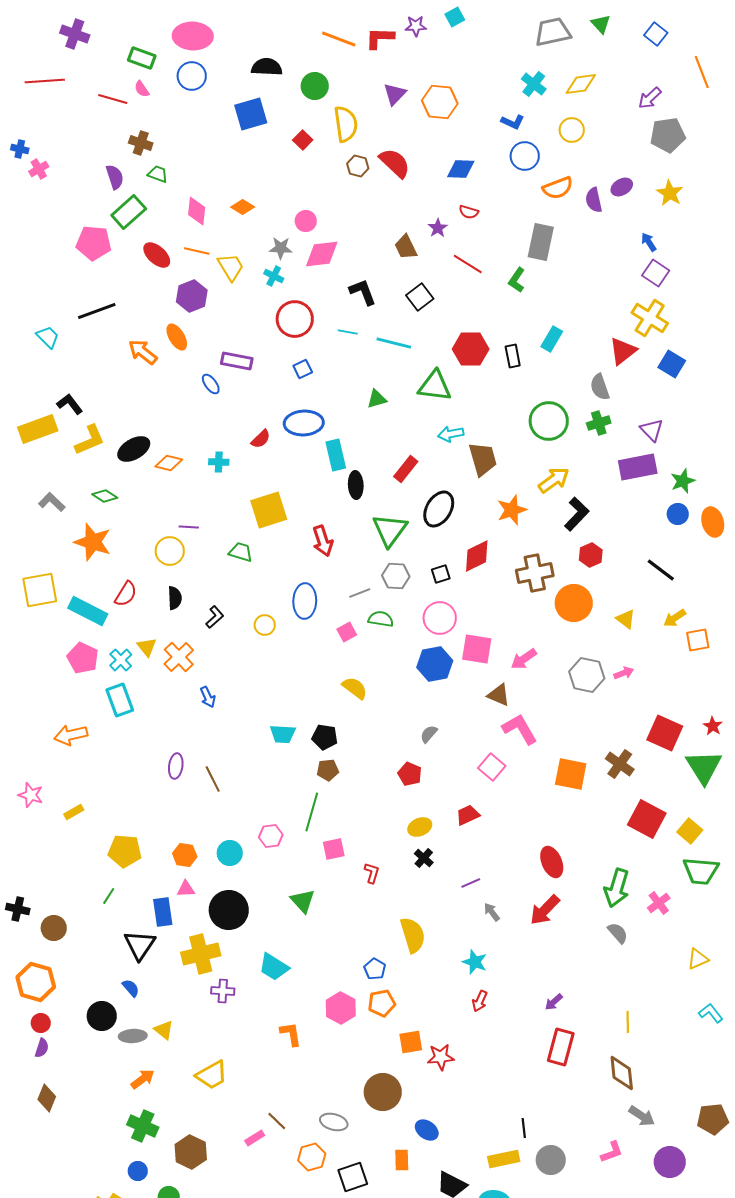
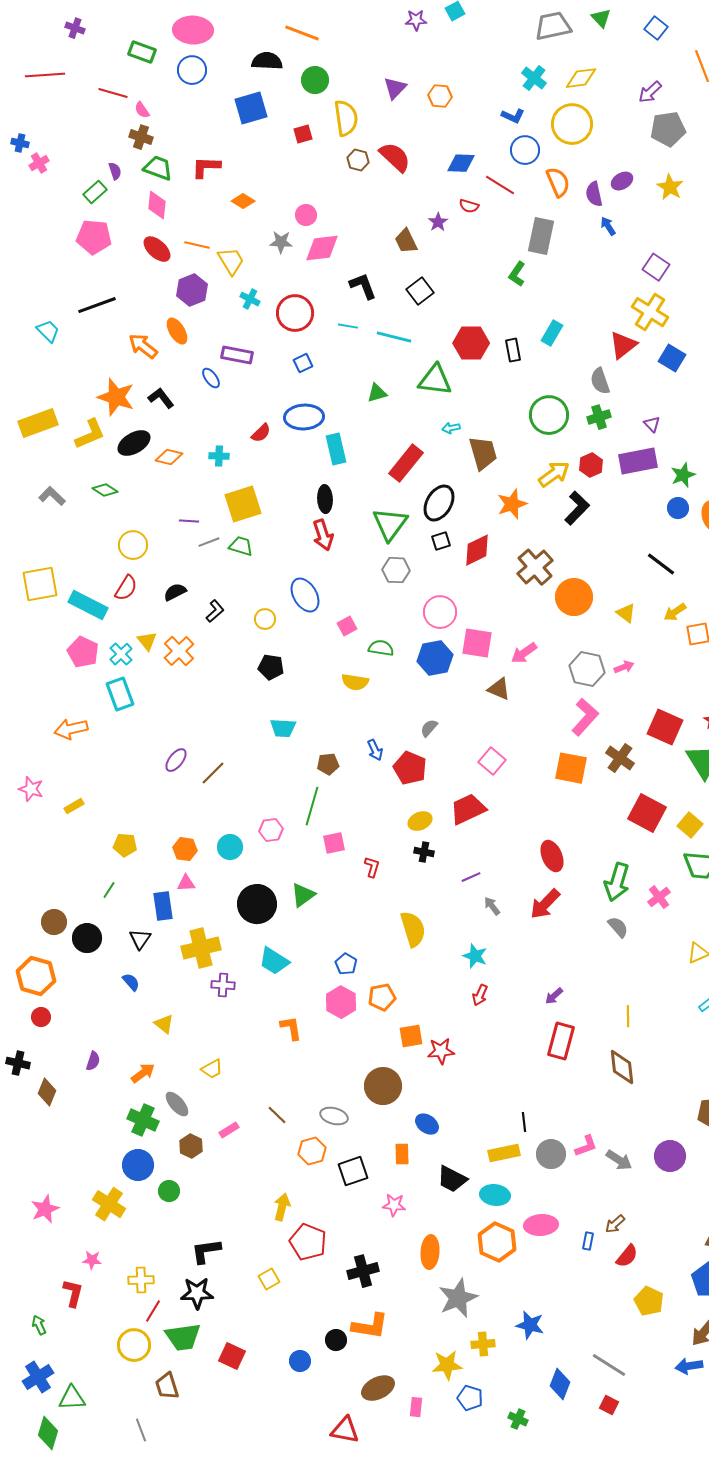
purple cross: (75, 34) -> (75, 28), size x0.7
red L-shape: (380, 38) -> (206, 167), moved
orange line: (339, 39) -> (302, 33), moved
pink semicircle: (142, 89) -> (142, 110), moved
orange hexagon: (440, 102) -> (440, 96), size x0.7
yellow circle: (572, 130) -> (572, 124), size x1.6
red square: (303, 140) -> (303, 134), turned 30
green trapezoid: (158, 174) -> (158, 168), size x1.4
purple semicircle: (115, 177) -> (115, 171), size x0.7
orange semicircle: (558, 188) -> (558, 182), turned -92
pink diamond: (197, 211) -> (157, 205), moved
green rectangle: (129, 212) -> (95, 192), moved, size x0.7
blue arrow: (649, 242) -> (608, 226), moved
red line: (468, 264) -> (500, 185), moved
cyan cross: (274, 276) -> (250, 299), moved
black L-shape: (70, 404) -> (161, 398), moved
purple triangle: (652, 430) -> (652, 424), size x0.7
cyan arrow: (451, 434) -> (451, 428), size x0.7
red rectangle: (406, 469) -> (406, 463), size x1.4
black ellipse: (356, 485) -> (325, 499), moved
yellow square: (269, 510) -> (243, 504), moved
orange star: (93, 542) -> (116, 397), moved
yellow circle: (170, 551) -> (133, 545), moved
red hexagon: (591, 555) -> (591, 465), moved
brown cross: (535, 573) -> (535, 567), turned -30
black square: (441, 574) -> (441, 541), moved
gray line: (360, 593) -> (209, 542), moved
black semicircle: (175, 598) -> (175, 592), turned -115
blue ellipse: (305, 601) -> (305, 595), turned -32
green semicircle: (381, 619) -> (381, 648), moved
yellow semicircle: (355, 688) -> (355, 682), turned 152
blue arrow: (208, 697) -> (375, 750), moved
pink L-shape: (520, 729) -> (585, 717), moved, turned 72
black pentagon: (325, 737) -> (271, 667), moved
purple ellipse: (176, 766) -> (176, 760), turned 30
red pentagon: (410, 774) -> (410, 768), size x1.4
brown line: (213, 779) -> (213, 773), turned 72
red trapezoid: (468, 815) -> (468, 809), size x1.5
yellow pentagon: (125, 851) -> (125, 845), size x0.7
black cross: (424, 858) -> (424, 852), turned -30
green triangle: (303, 901) -> (303, 895), turned 36
black cross: (18, 909) -> (18, 1063), moved
black circle: (229, 910) -> (257, 904), moved
black triangle: (140, 945) -> (140, 939), size x0.7
blue pentagon: (375, 969) -> (346, 964), moved
black circle: (102, 1016) -> (87, 938), moved
gray ellipse: (133, 1036) -> (177, 1104), moved, turned 52
purple semicircle: (42, 1048) -> (93, 1061), moved
yellow trapezoid: (212, 1075) -> (212, 1069), size x0.7
gray arrow: (642, 1116) -> (619, 1160), moved
pink rectangle: (255, 1138) -> (229, 1130), moved
brown hexagon: (191, 1152) -> (191, 1146), size x0.7
pink L-shape: (612, 1152) -> (586, 1146), moved
blue circle: (138, 1171) -> (138, 1165), size x1.6

